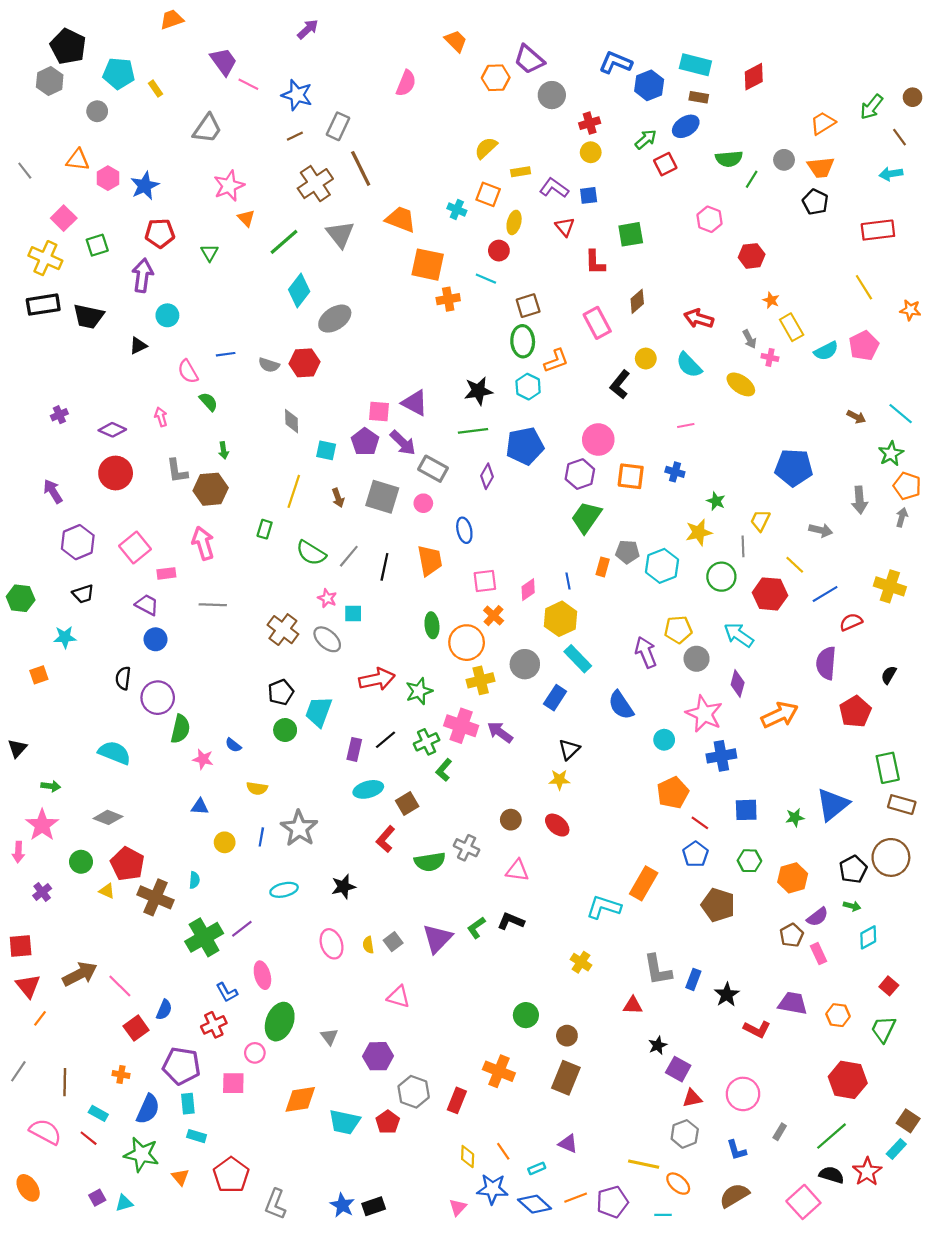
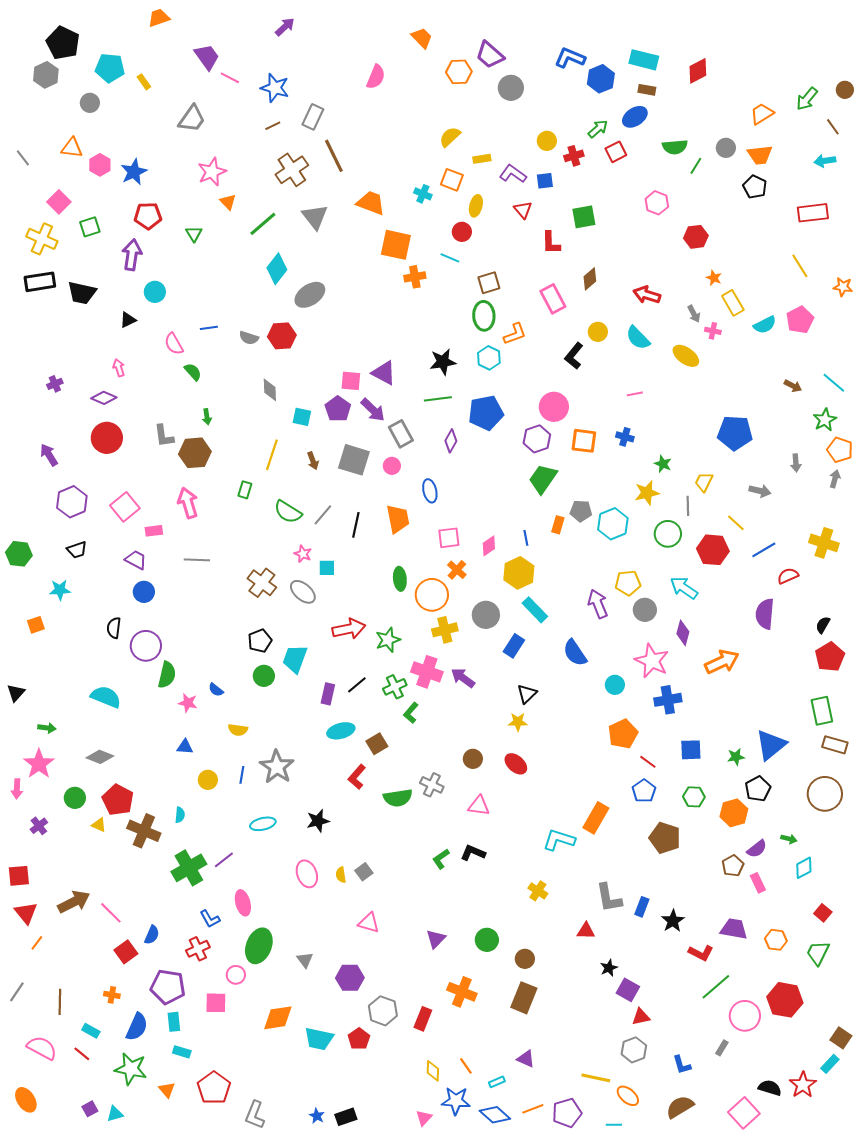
red cross: (590, 123) -> (574, 156), moved
pink arrow: (161, 417) -> (119, 368), moved
gray rectangle: (433, 469) -> (401, 434), turned 32
gray arrow: (860, 500) -> (796, 463), size x0.7
red pentagon: (855, 712) -> (830, 657), moved
black pentagon: (853, 869) -> (758, 789), moved
purple triangle: (437, 938) -> (436, 939), moved, size x0.7
pink circle: (743, 1094) -> (745, 1016), moved
green line: (832, 1136) -> (716, 987), moved
blue star: (342, 1205) -> (317, 1116), size x0.7

